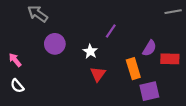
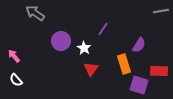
purple circle: (55, 44) -> (61, 41), moved
red rectangle: (170, 59) -> (159, 71), moved
purple square: (149, 91) -> (139, 85), turned 30

